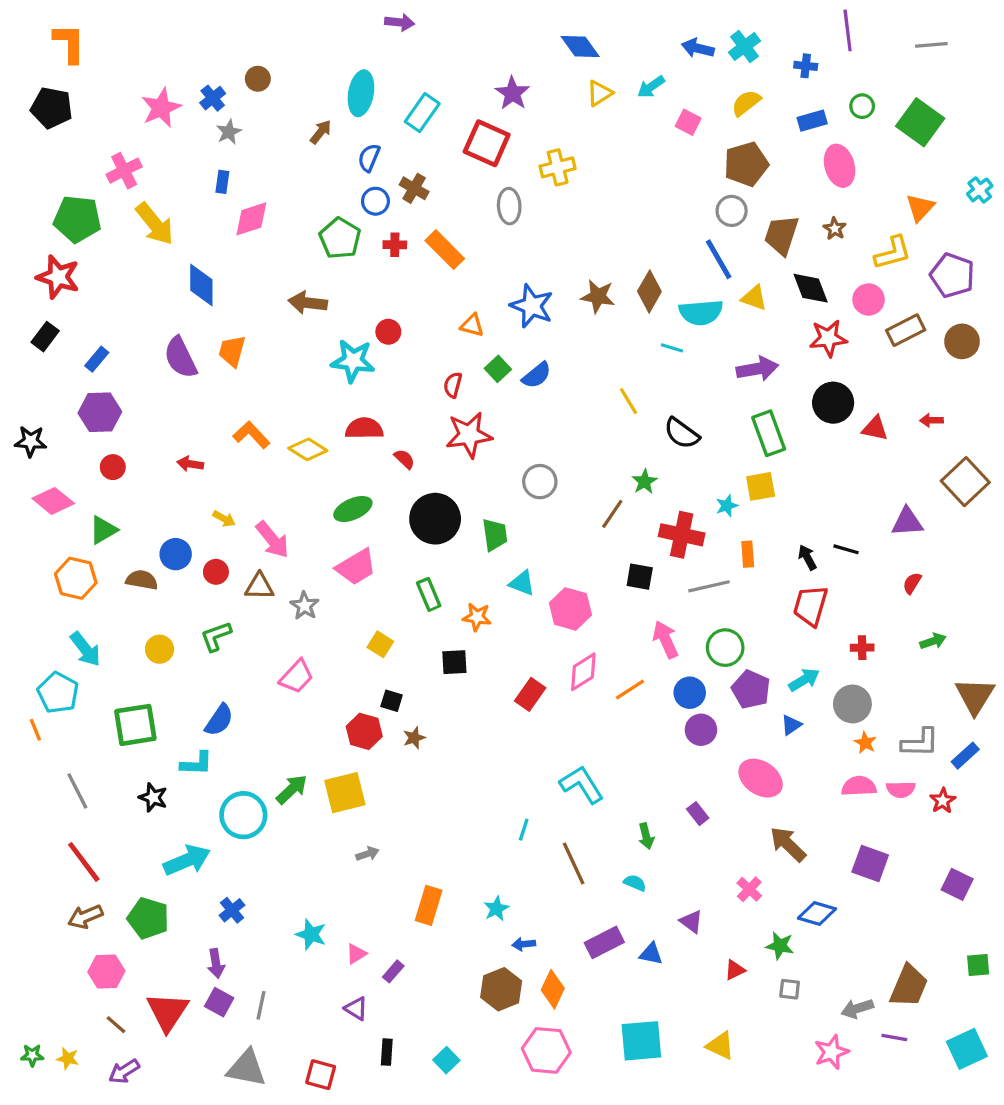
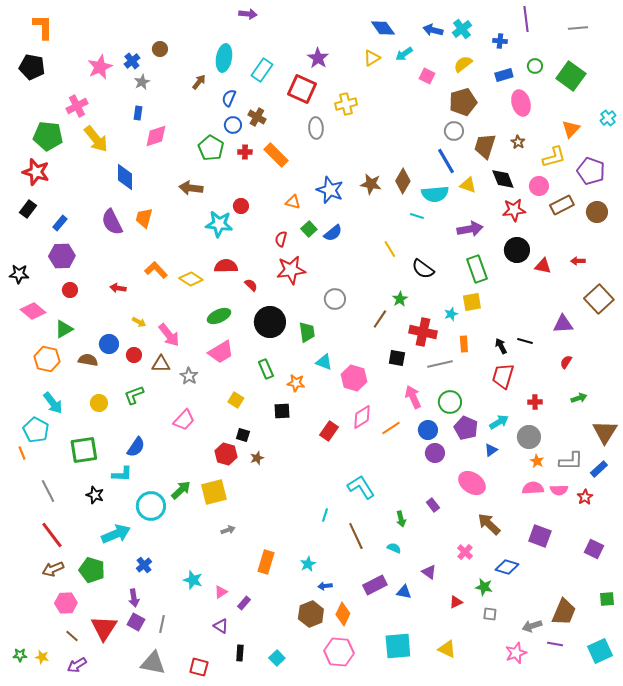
blue diamond: (580, 47) -> (383, 28), moved

